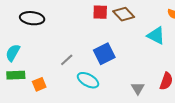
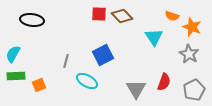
cyan triangle: (156, 35) -> (154, 37), turned 30
gray line: (67, 60) -> (66, 61), turned -32
gray triangle: (138, 88) -> (136, 89), size x1.5

